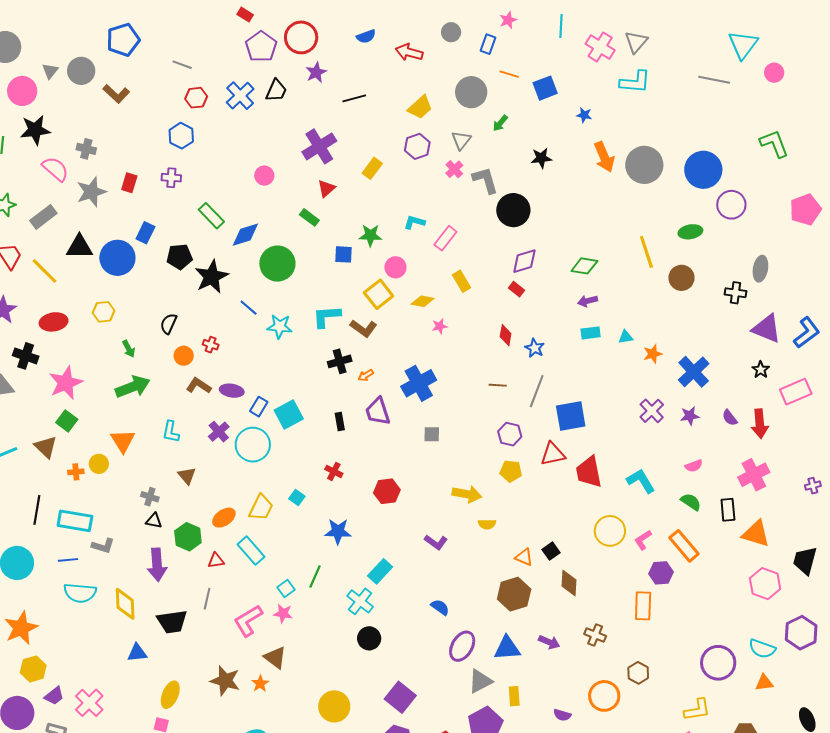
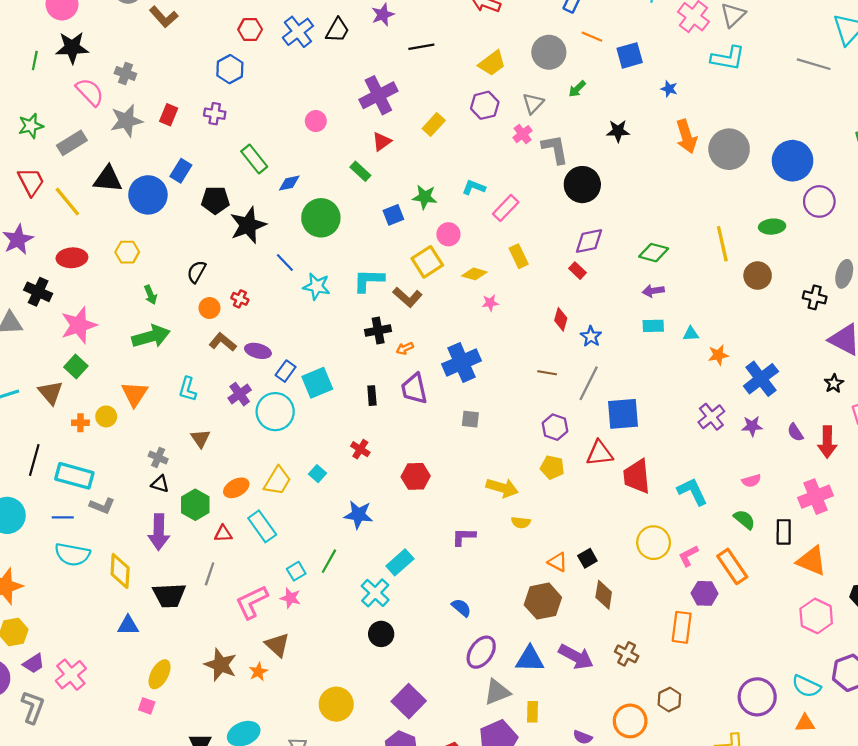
blue diamond: (245, 235) -> (289, 183), size x0.7
blue square: (343, 254) -> (393, 215), turned -30
purple L-shape: (436, 542) -> (464, 537), turned 140
purple arrow: (549, 642) -> (576, 657), size x1.5

